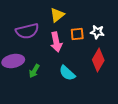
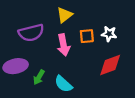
red diamond: (98, 60) -> (110, 65), turned 40
cyan semicircle: (67, 73) -> (63, 84), moved

